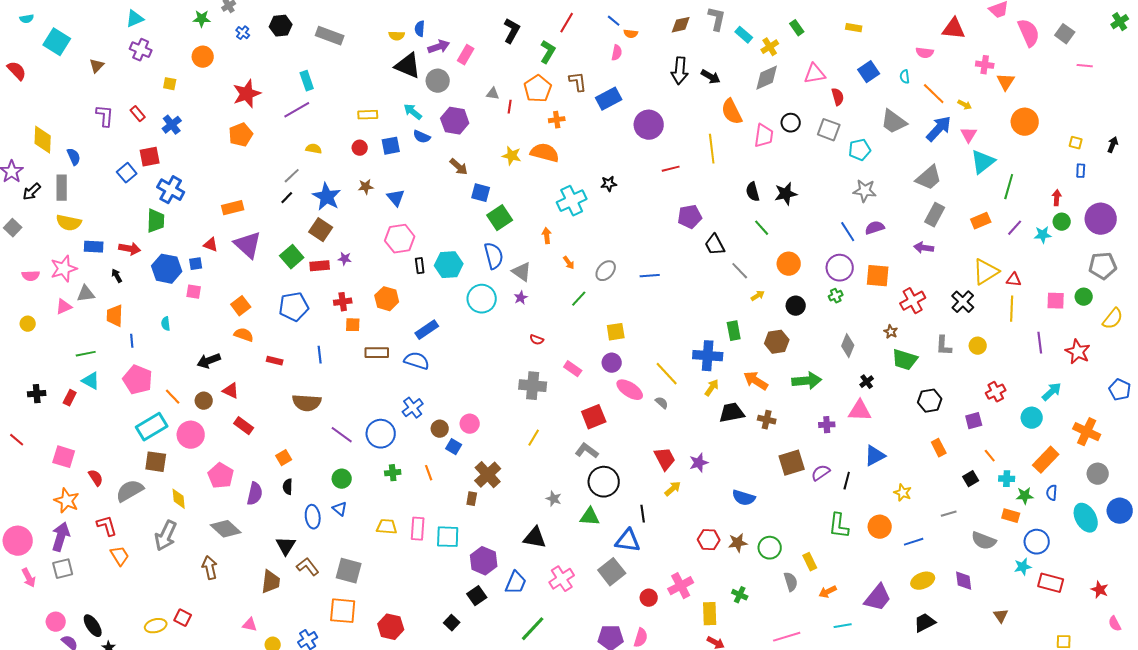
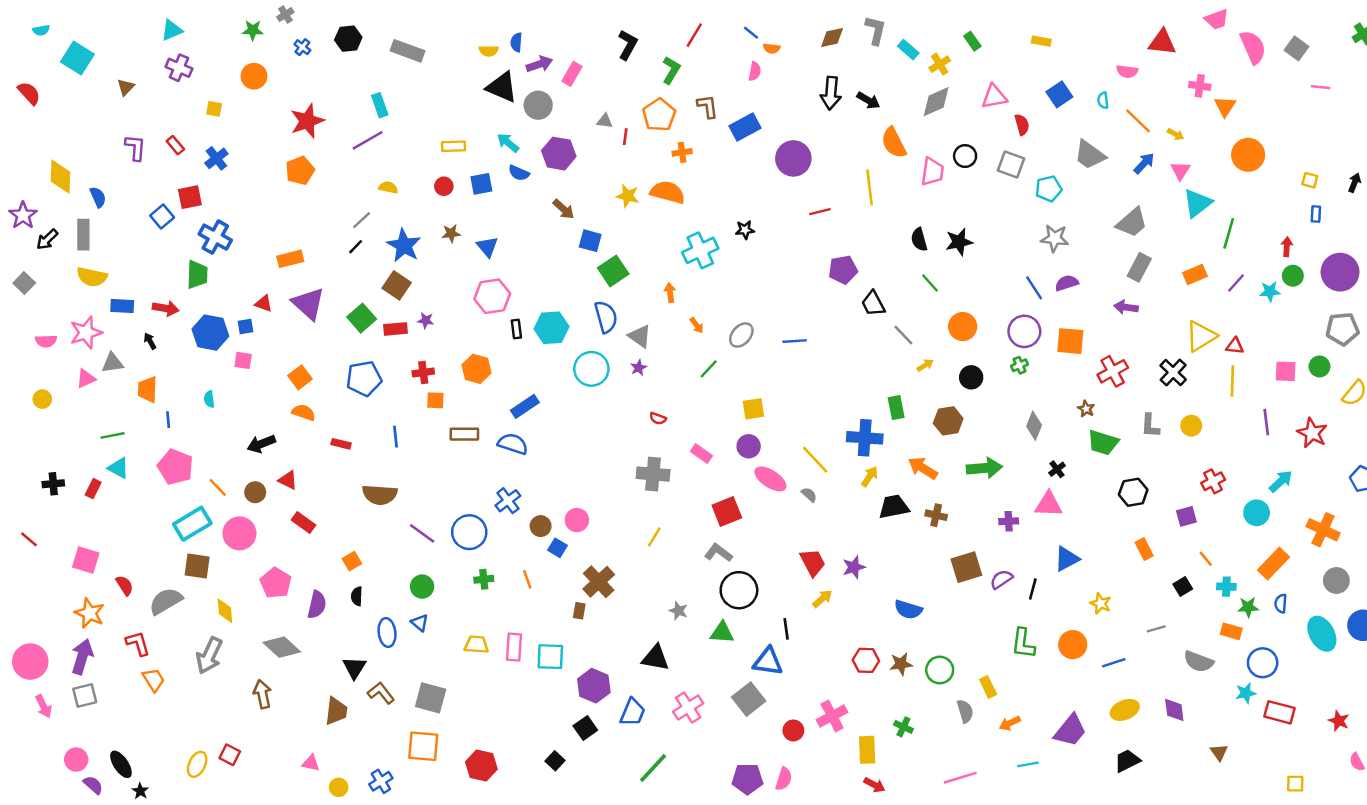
blue arrow: (939, 129) -> (1144, 163), size x0.7
yellow ellipse: (156, 626) -> (197, 764), turned -50

